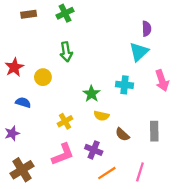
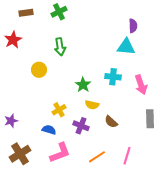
cyan triangle: (139, 52) -> (126, 47), turned 48
red star: (14, 67) -> (13, 40), moved
pink arrow: (162, 80) -> (141, 85), moved
blue semicircle: (23, 103) -> (49, 130), moved
gray rectangle: (154, 131) -> (150, 119), moved
purple cross: (94, 150) -> (81, 126), moved
pink L-shape: (63, 154) -> (60, 153), moved

